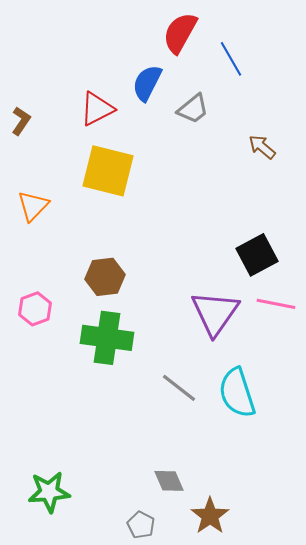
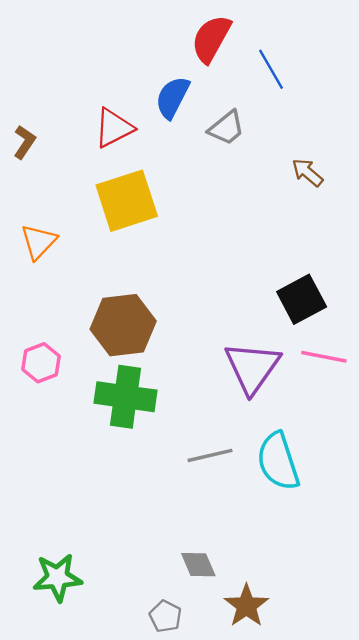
yellow square: (108, 171) -> (127, 201), turned -32
brown hexagon: (105, 277) -> (123, 325), size x1.4
gray line: (179, 388) -> (210, 455), turned -51

